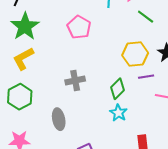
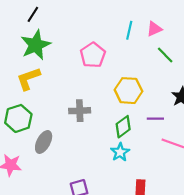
yellow hexagon: (135, 54) -> (128, 91), moved
gray ellipse: (59, 119) -> (44, 142), moved, turned 30

